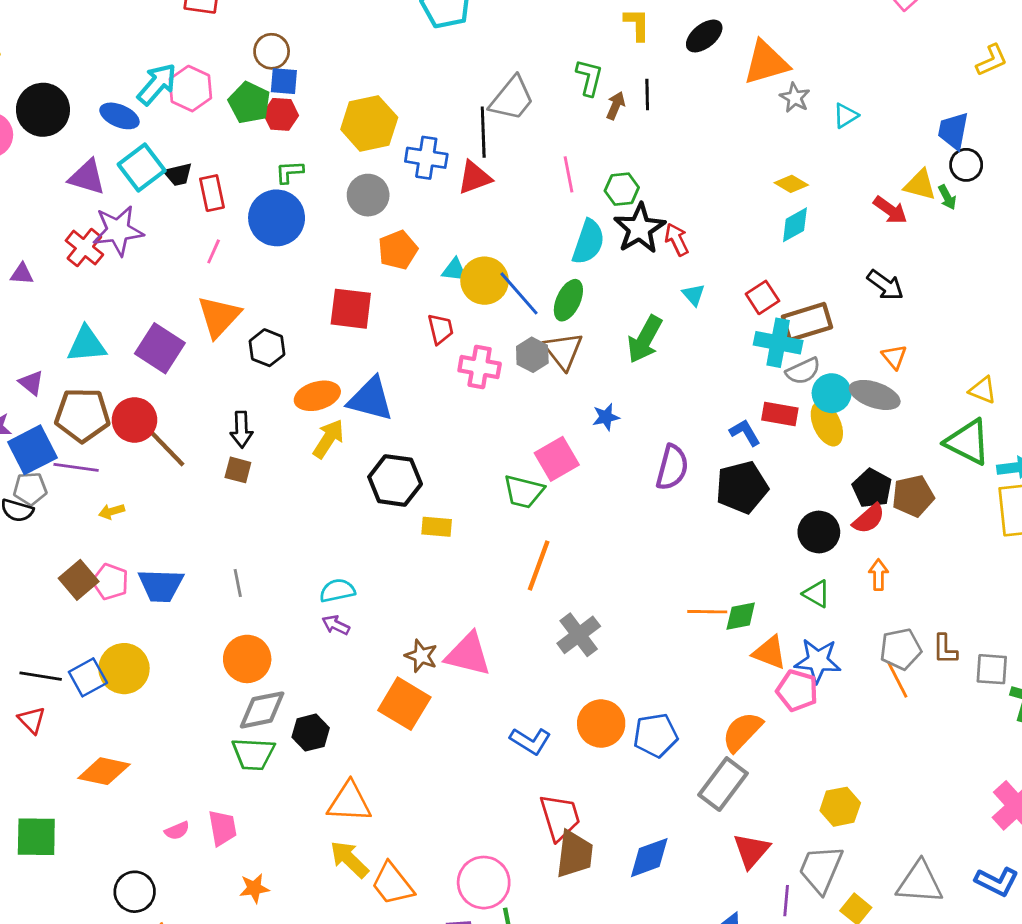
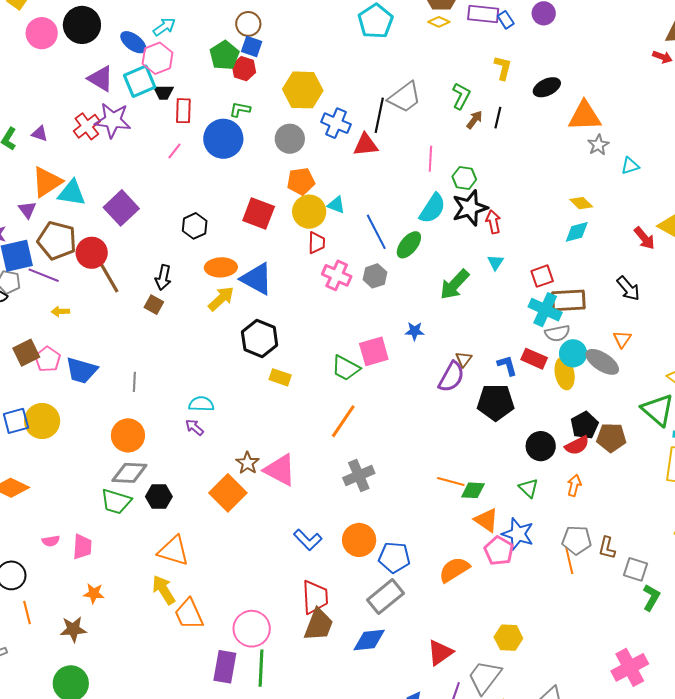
cyan arrow: (157, 84) -> (164, 27), size x0.7
pink hexagon: (190, 89) -> (158, 58), moved
yellow circle: (485, 281) -> (309, 212), moved
orange triangle: (219, 317) -> (47, 182), moved
brown triangle: (563, 351) -> (464, 359), moved, size x0.6
gray rectangle: (723, 784) -> (385, 597), moved

